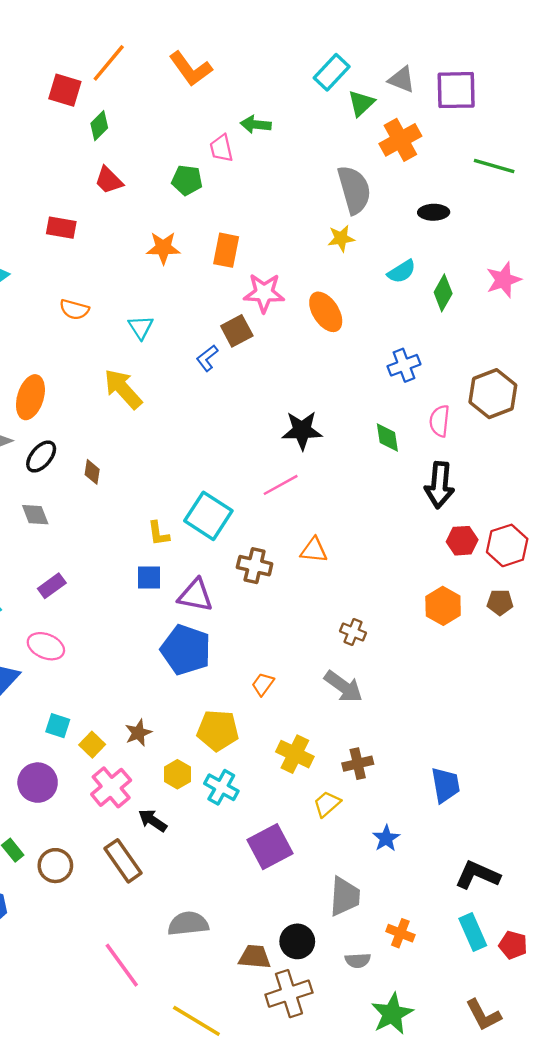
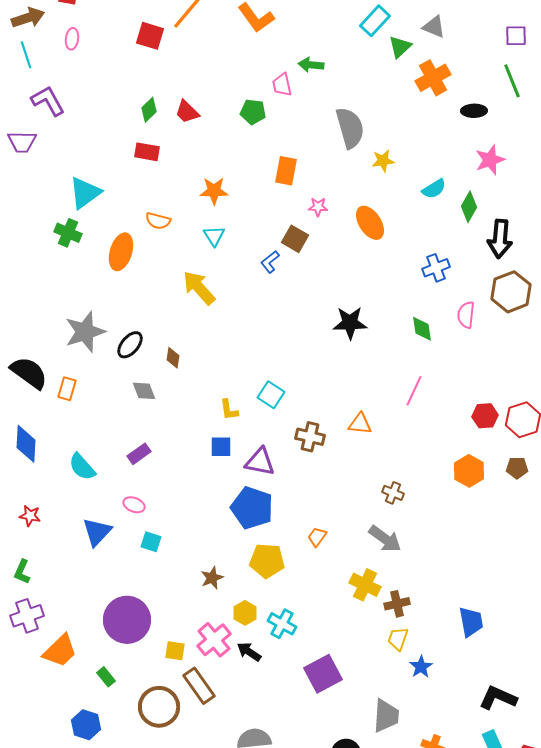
purple square: (456, 90) -> (516, 36), moved, size x0.6
green diamond: (99, 126) -> (149, 110), moved
green line: (494, 166) -> (512, 81), moved, turned 52
gray semicircle: (354, 190) -> (350, 128), moved
black ellipse: (434, 212) -> (474, 111), moved
orange star: (163, 248) -> (214, 191), moved
pink star: (504, 280) -> (490, 160), moved
pink star: (264, 293) -> (318, 207), size x0.6
brown square: (237, 331) -> (295, 239), turned -32
orange ellipse: (30, 397) -> (121, 252), moved
pink line: (281, 485) -> (414, 391), moved, turned -36
black arrow: (440, 485) -> (500, 239), moved
gray diamond: (35, 515) -> (144, 391), moved
cyan square: (208, 516) -> (271, 395), size x0.7
pink ellipse: (46, 646) -> (134, 505), size x0.7
cyan square: (58, 726) -> (151, 542), moved
yellow pentagon: (218, 730) -> (267, 561), moved
yellow square: (92, 745) -> (175, 651), moved, turned -35
yellow cross: (295, 754) -> (365, 585), moved
purple circle: (38, 783) -> (127, 620), size x1.4
pink cross: (111, 787) -> (214, 640), moved
yellow trapezoid: (327, 804) -> (398, 639), moved, turned -30
black arrow: (153, 821) -> (249, 652), moved
brown circle: (55, 866) -> (159, 707), moved, size x1.4

